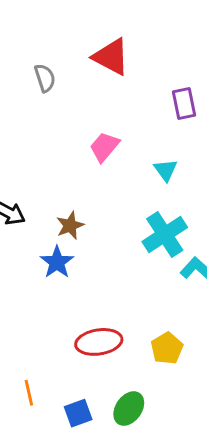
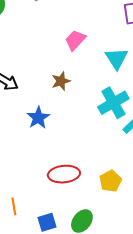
cyan triangle: (166, 170) -> (117, 58), size x1.4
brown star: (70, 226) -> (61, 81), moved

